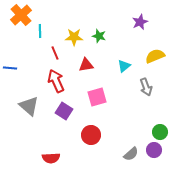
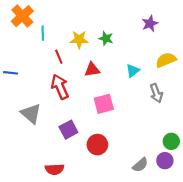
purple square: (64, 111) -> (68, 130), moved, turned 30

